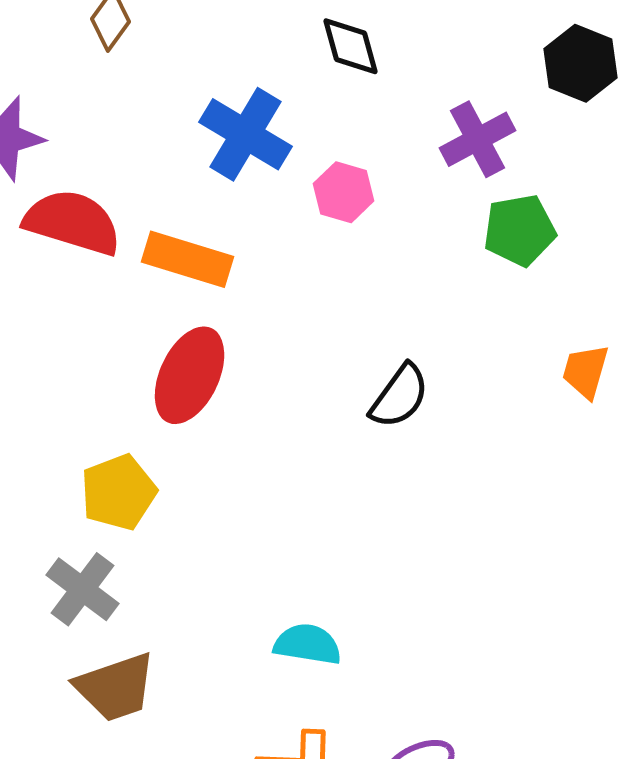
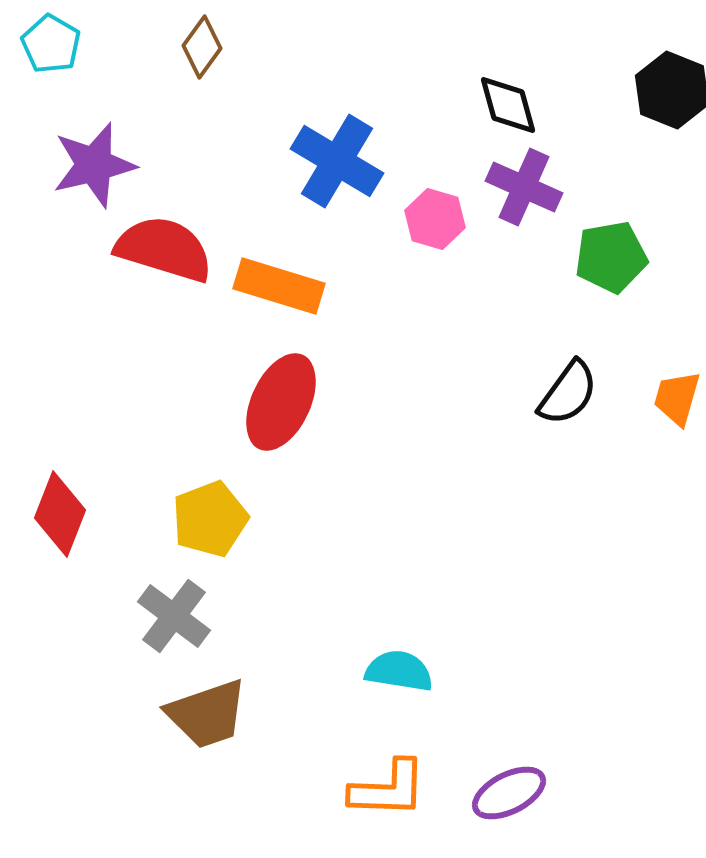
black diamond: (351, 46) -> (508, 105), moved
purple cross: (478, 139) -> (524, 187), moved, turned -38
black semicircle: (400, 396) -> (568, 393), moved

